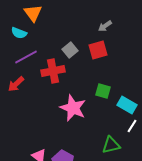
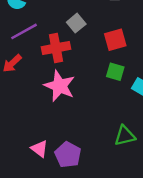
red square: (98, 50) -> (115, 40), moved
pink star: (73, 108) -> (60, 86), moved

